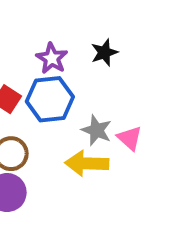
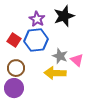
black star: (104, 53) -> (64, 16), size x1.5

